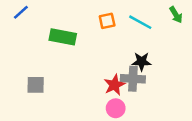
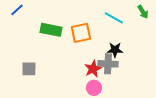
orange square: (107, 21) -> (81, 33), moved, size x1.5

